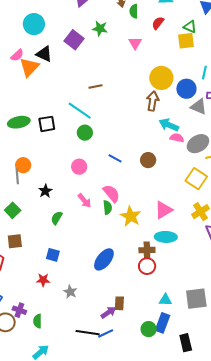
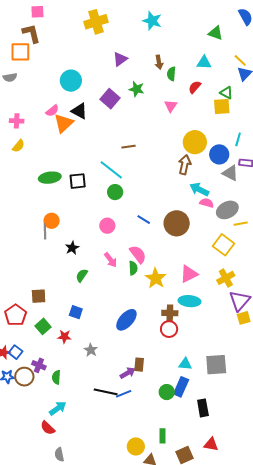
brown circle: (148, 160) -> (177, 223), size x1.6
green square: (13, 210) -> (43, 326), moved

